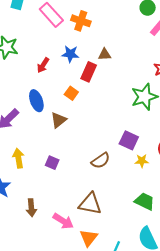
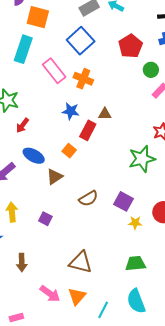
red arrow: (43, 65) -> (23, 125), moved
blue ellipse: (36, 101) -> (34, 156), turned -45
brown semicircle: (101, 161) -> (88, 199), moved
green trapezoid: (145, 201) -> (135, 263), turned -35
pink arrow: (63, 221) -> (50, 294), moved

